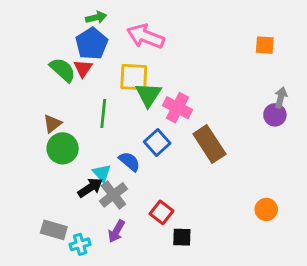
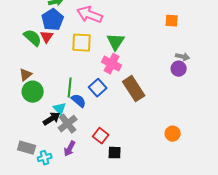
green triangle: (148, 95) -> (116, 42), moved
gray arrow: (281, 97) -> (183, 57), turned 88
green line: (103, 113) -> (70, 88), moved

